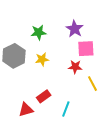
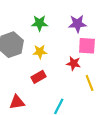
purple star: (75, 29) -> (77, 24), turned 30
red rectangle: (44, 96) -> (38, 77), moved

